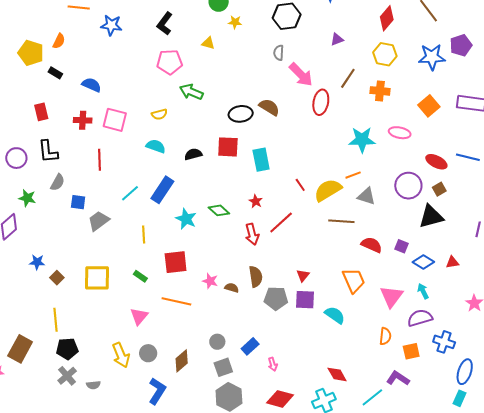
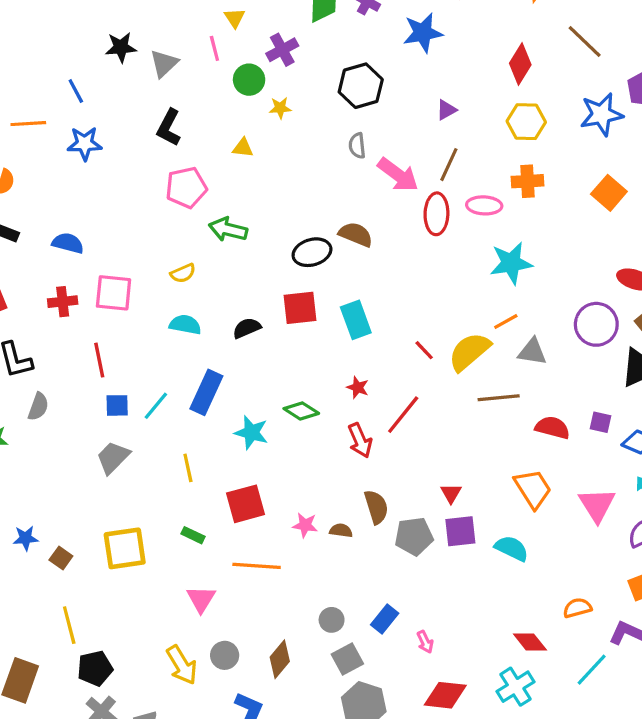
brown line: (348, 78) -> (449, 165), moved
pink ellipse: (400, 133) -> (484, 205), moved
blue square: (78, 202) -> (117, 405), moved
orange semicircle: (385, 336) -> (577, 608), moved, turned -102

